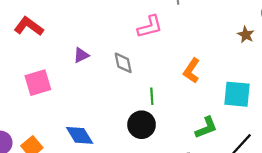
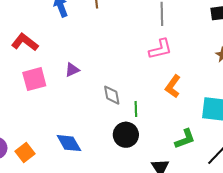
pink L-shape: (150, 27) -> (160, 49), moved
gray diamond: (123, 63) -> (112, 95), moved
pink square: (38, 83) -> (34, 79), moved

